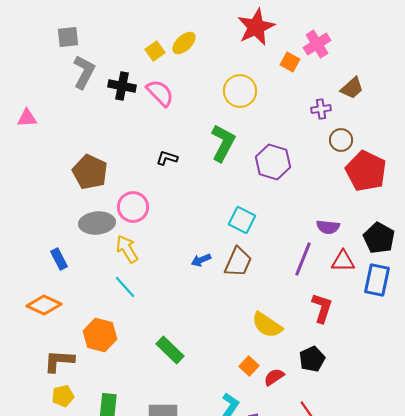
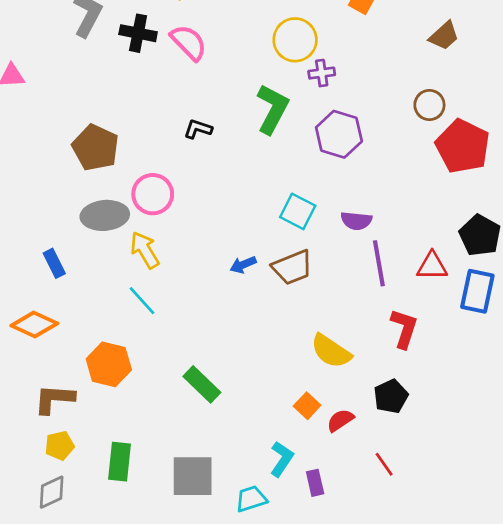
purple cross: (321, 109) -> (322, 73), moved
purple semicircle: (328, 227) -> (356, 221), moved
purple line: (303, 259) -> (379, 263), turned -32
brown trapezoid: (238, 262) -> (292, 267), turned 44

